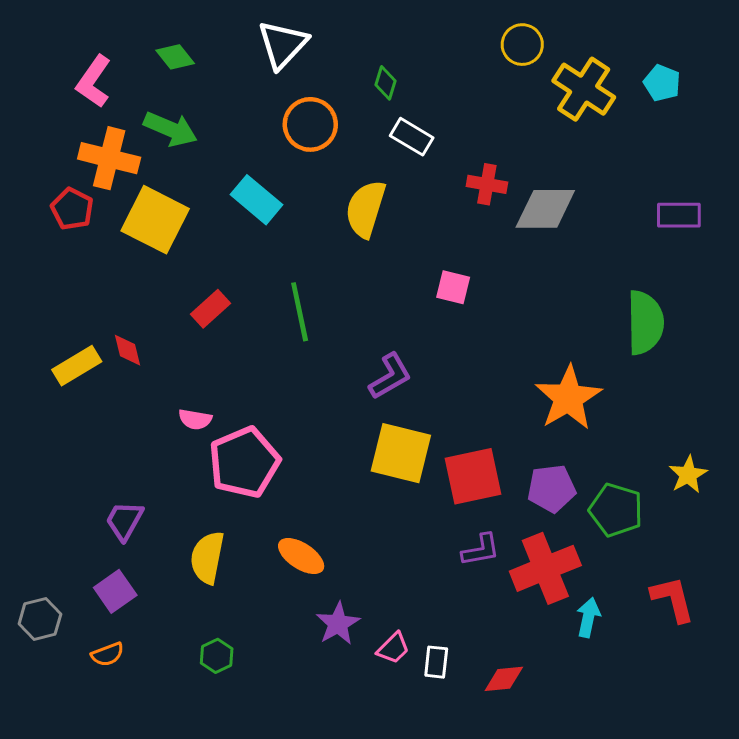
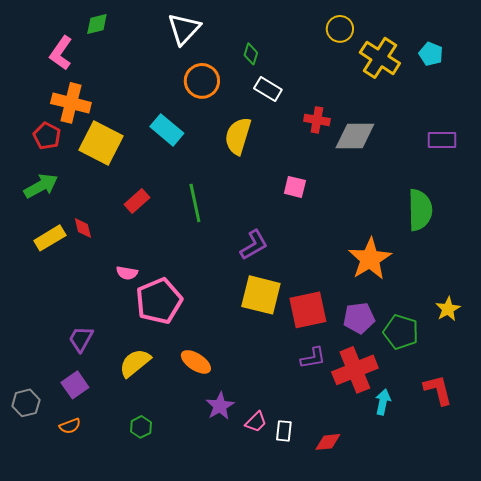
green diamond: (175, 57) -> (97, 24), moved, turned -65
green arrow: (170, 129) -> (41, 186), moved, turned -52
yellow semicircle: (207, 558) -> (135, 363), turned 40

